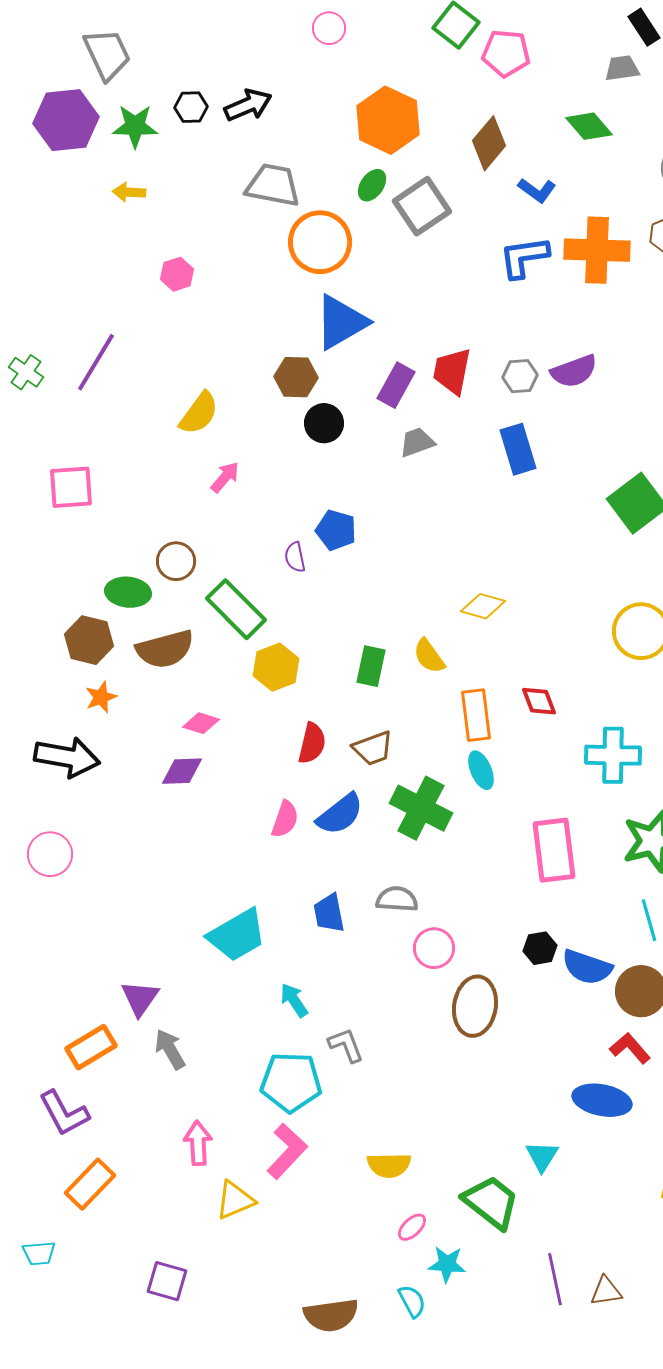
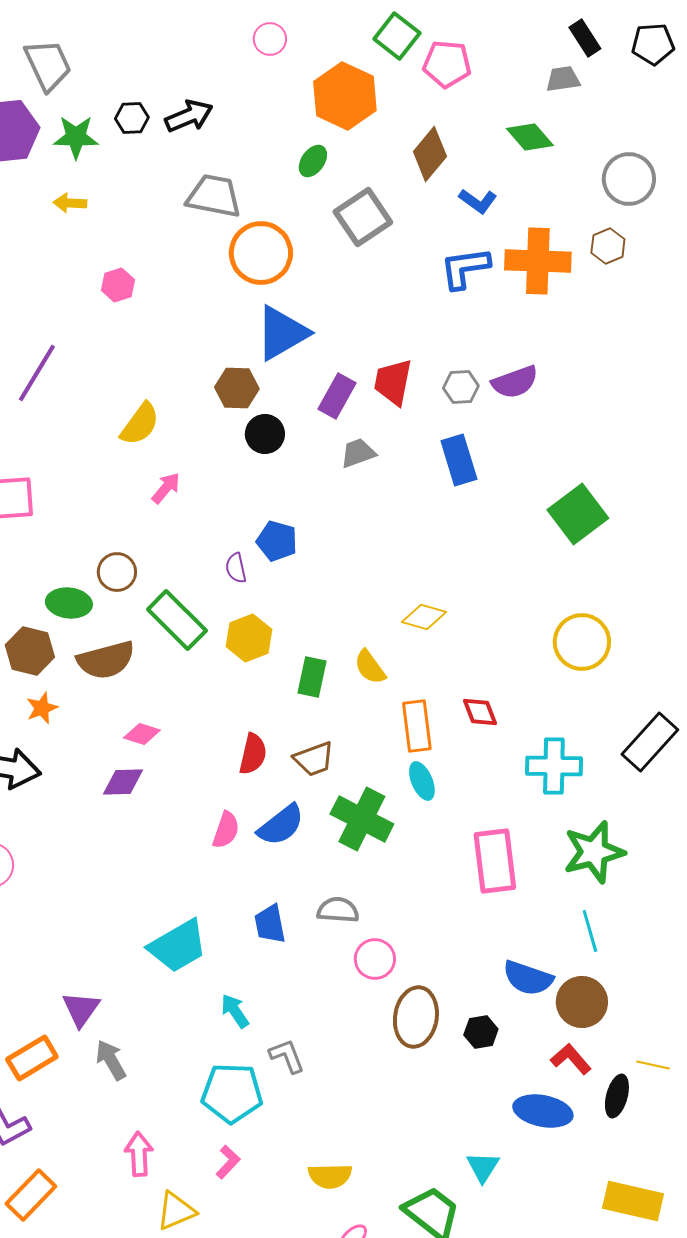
orange hexagon: (388, 120) -> (345, 96), moved
green ellipse: (372, 185) -> (313, 161), moved
yellow hexagon: (276, 667) -> (249, 638), moved
black hexagon: (540, 948) -> (481, 1032), moved
pink L-shape: (287, 1151) -> (228, 1162), size x0.6

